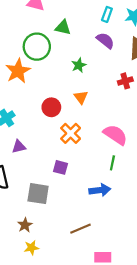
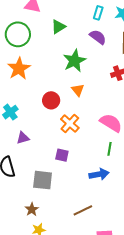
green triangle: (63, 27) -> (58, 27), turned -42
green circle: (37, 47) -> (18, 34), moved
green star: (79, 65) -> (74, 61), size x1.6

